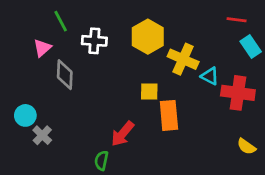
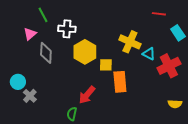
red line: (237, 20) -> (159, 14), moved
yellow hexagon: (148, 37) -> (85, 52), moved
red cross: (238, 93) -> (169, 66), turned -35
yellow semicircle: (246, 146) -> (175, 104), turned -32

